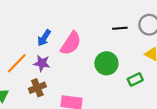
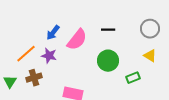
black line: (120, 28) -> (108, 30), moved
brown cross: (37, 88) -> (34, 78), moved

